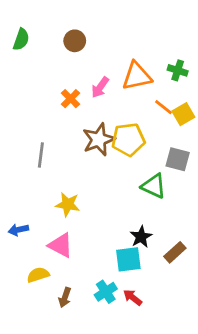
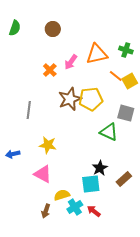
blue arrow: (18, 230) -> (13, 154), moved
yellow semicircle: (38, 275) -> (62, 195), moved

